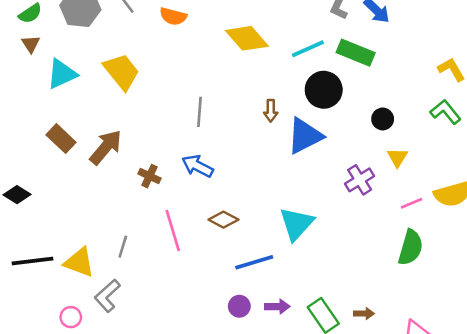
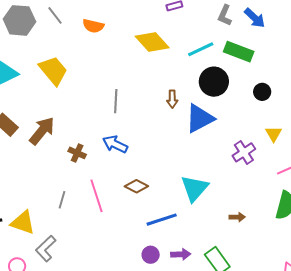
black circle: (383, 119) -> (262, 92), moved
gray line: (123, 247) -> (62, 200), moved
brown arrow: (364, 313) -> (237, 217), moved

